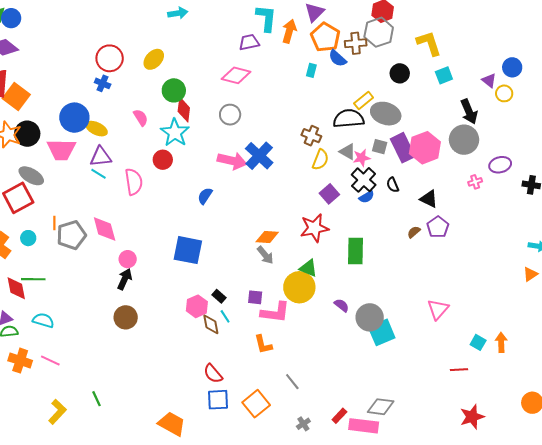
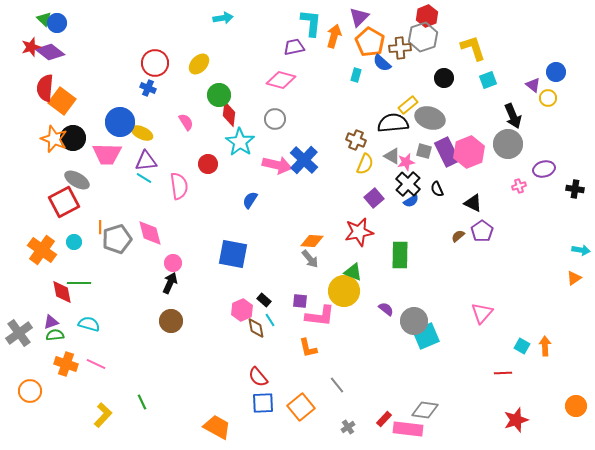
cyan star: (175, 133) -> (240, 142), moved

